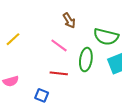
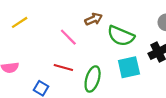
brown arrow: (69, 20) -> (94, 19), moved, turned -91
green ellipse: (86, 60) -> (93, 79), moved

